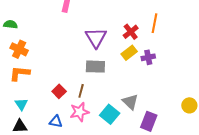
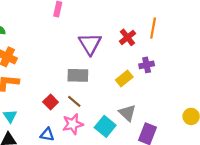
yellow rectangle: (129, 53) -> (124, 78), moved
gray rectangle: (95, 67) -> (78, 75), moved
brown line: (81, 91) -> (74, 101), turned -64

